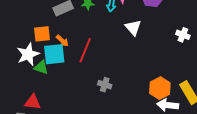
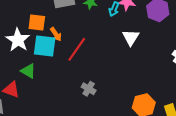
white star: (28, 54) -> (18, 40), turned -30
green triangle: (41, 67) -> (28, 71), moved

